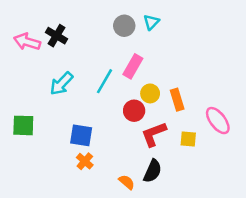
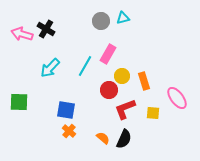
cyan triangle: (151, 22) -> (123, 18), turned 32
orange semicircle: (127, 182) -> (103, 138), moved

